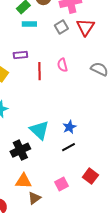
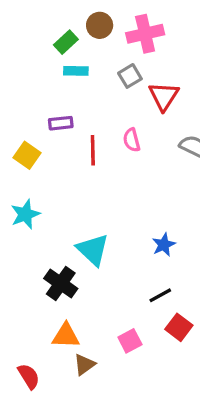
red triangle: (85, 27) -> (164, 96), moved
blue star: (69, 127) -> (164, 245), moved
black line: (68, 147) -> (160, 295), moved
black cross: (20, 150) -> (61, 283), turned -30

